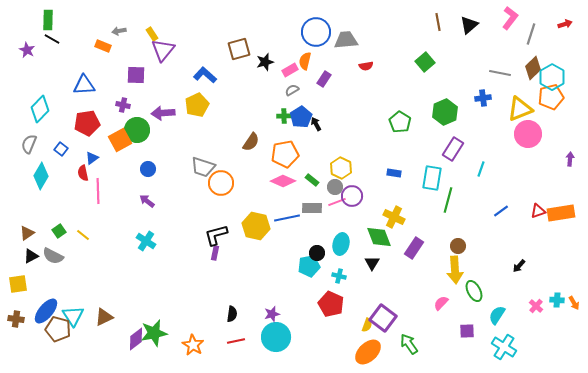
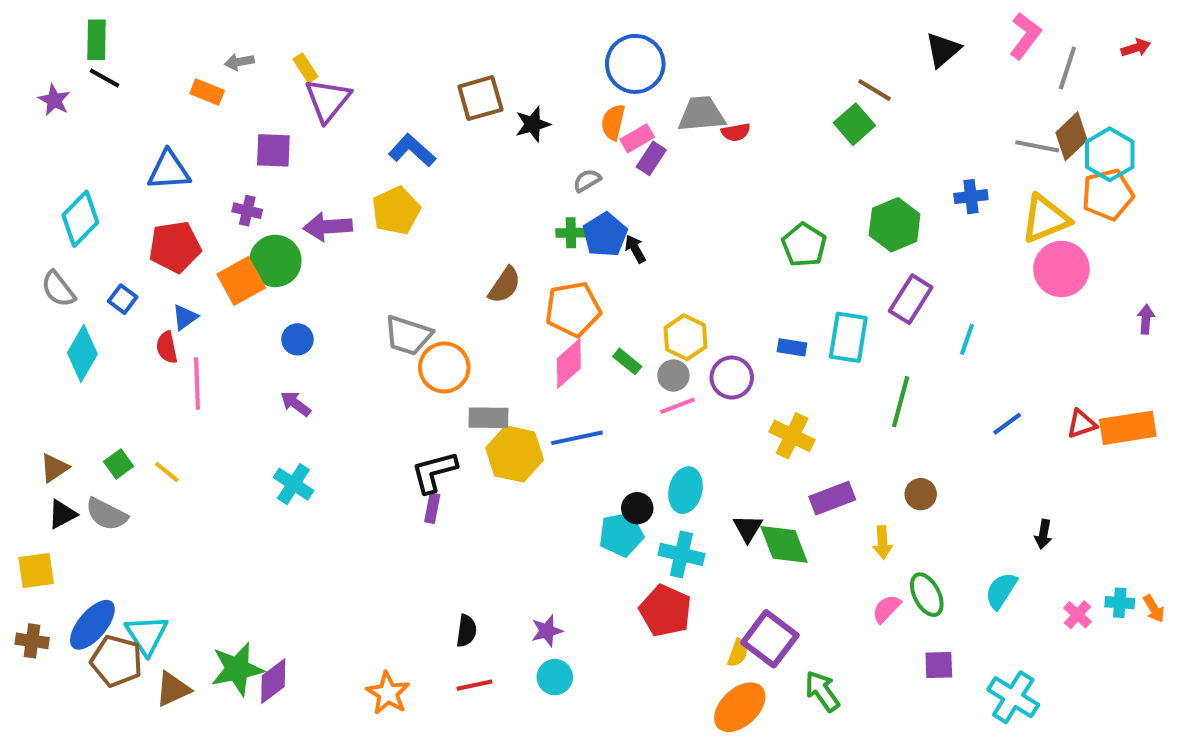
brown line: (438, 22) -> (874, 90), moved, turned -48
gray trapezoid: (346, 40) -> (702, 114), moved
pink rectangle: (290, 70) -> (637, 138), moved
gray line: (500, 73) -> (1037, 146), moved
gray semicircle: (29, 144) -> (58, 289), turned -60
cyan rectangle: (432, 178) -> (848, 337), moved
pink diamond: (283, 181) -> (569, 363), turned -65
purple circle: (352, 196) -> (732, 378), moved
gray rectangle: (312, 208) -> (488, 418), moved
green diamond: (379, 237) -> (784, 544), moved
purple rectangle: (414, 248) -> (832, 498), turned 35
black arrow: (519, 266) -> (1043, 534), turned -32
yellow arrow: (455, 270) -> (883, 542), moved, size x0.6
cyan cross: (339, 276) -> (681, 554), size x1.5
green ellipse: (474, 291) -> (927, 595), moved
cyan semicircle: (497, 315) -> (1001, 591), moved
brown triangle: (104, 317) -> (173, 689), moved
green star: (154, 333) -> (237, 669), moved
cyan circle: (276, 337) -> (555, 677), size x0.6

